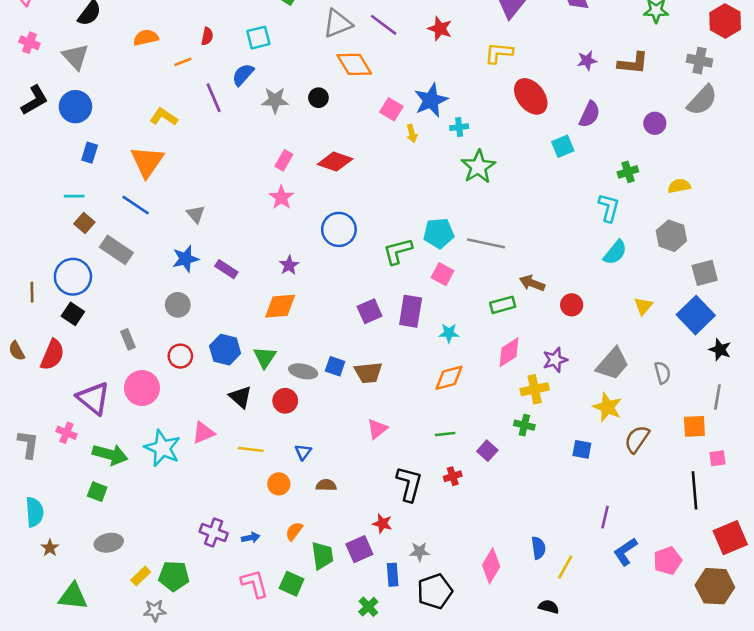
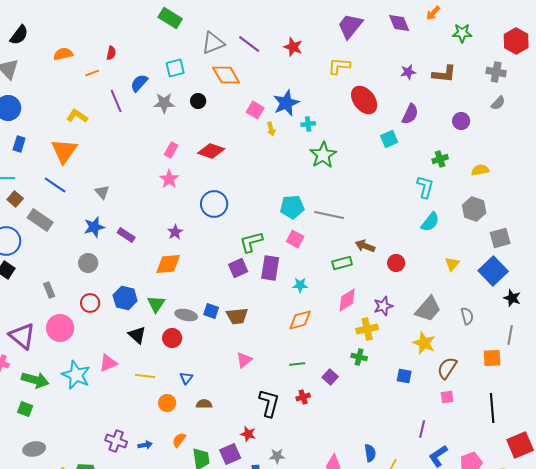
cyan square: (258, 38) -> (175, 68), moved
gray semicircle: (702, 100) -> (498, 103), size x0.6
green L-shape: (398, 251) -> (251, 242), moved
pink square: (717, 458) -> (447, 397), moved

